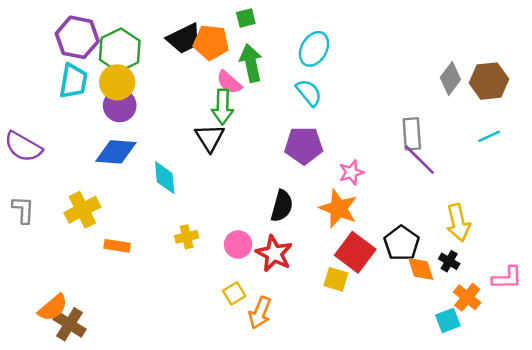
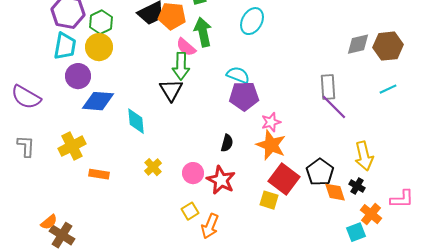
green hexagon: (120, 50) -> (101, 22), size x0.7
gray diamond: (450, 78) -> (358, 44), turned 40
cyan semicircle: (309, 93) -> (238, 75), moved, turned -30
purple circle: (120, 106) -> (78, 76), moved
pink star: (351, 172) -> (271, 122), moved
black semicircle: (282, 206) -> (227, 143), size x0.7
yellow cross: (187, 237) -> (153, 167), turned -30
orange semicircle: (53, 308) -> (49, 222), size x0.7

